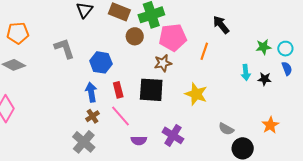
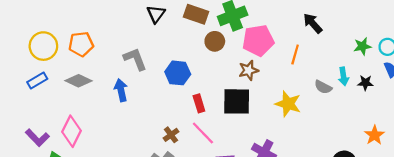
blue arrow: (91, 92) -> (121, 90), moved
gray semicircle: (226, 129) -> (323, 87), moved

